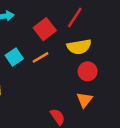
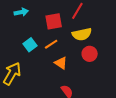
red square: (45, 29) -> (54, 21), turned 30
orange triangle: (84, 100) -> (61, 63), moved, turned -32

